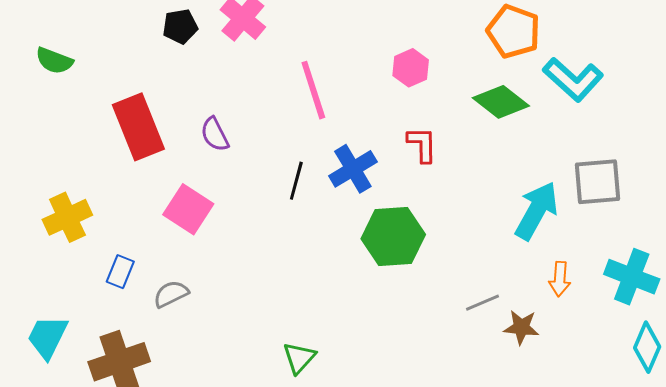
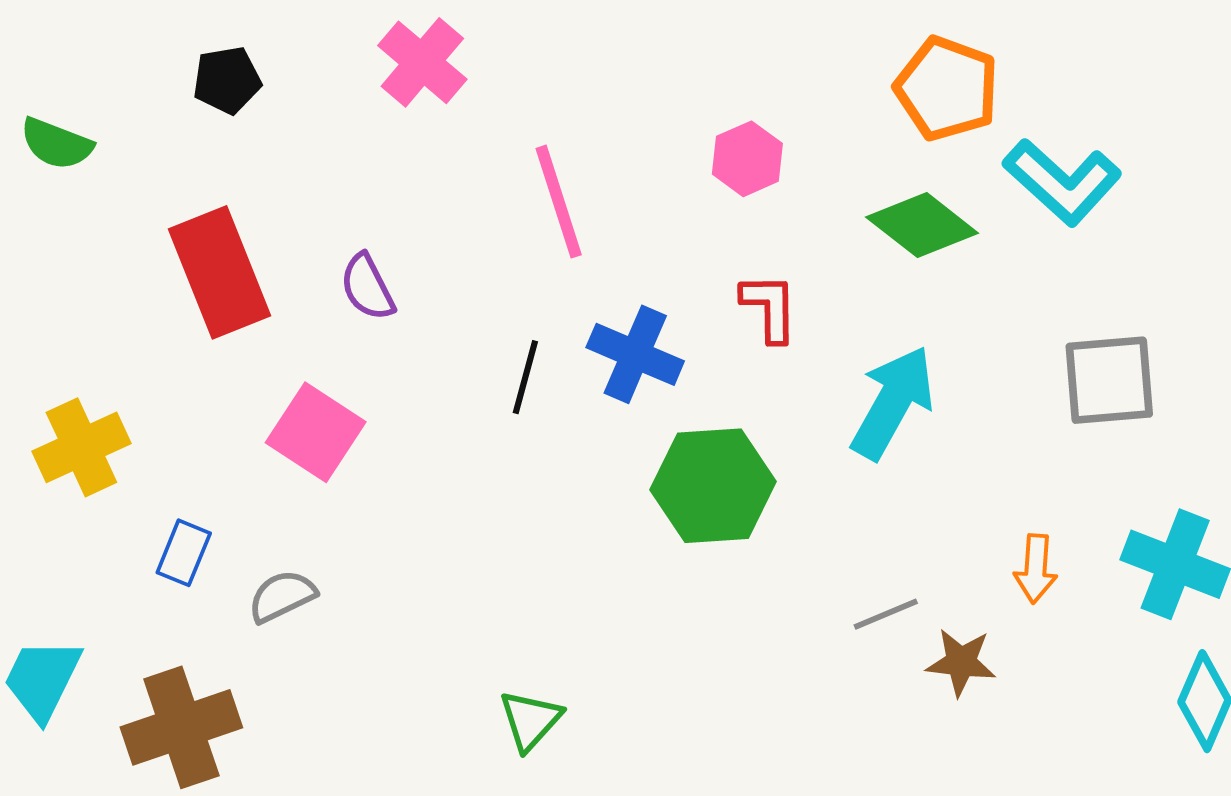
black pentagon: (180, 26) -> (227, 80), moved
blue cross: (353, 169) -> (635, 354), turned -36
cyan arrow: (536, 211) -> (893, 402), moved

